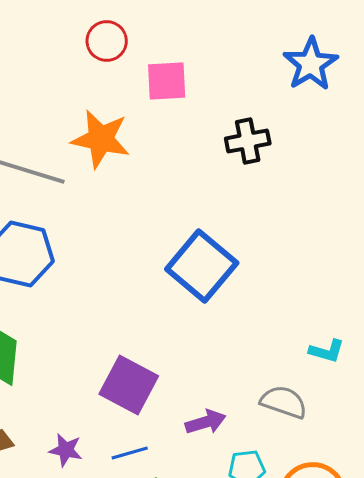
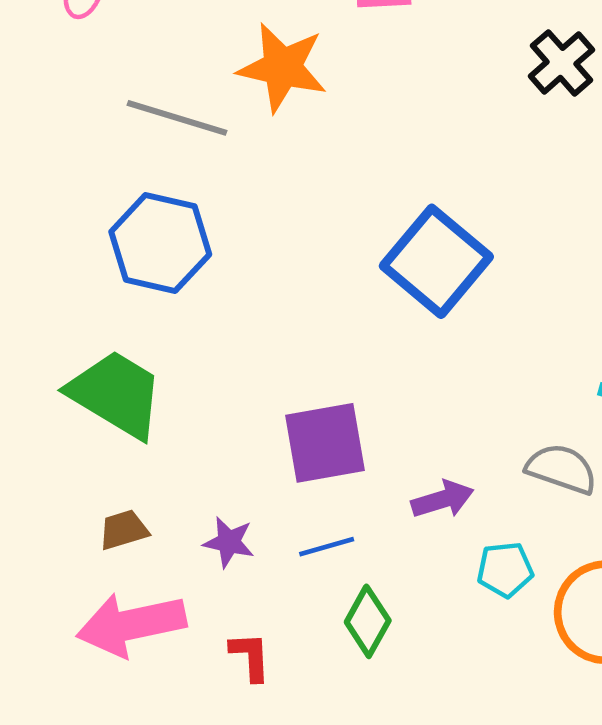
black cross: (248, 141) -> (561, 63), moved, turned -30
purple square: (129, 385) -> (325, 443), turned -38

